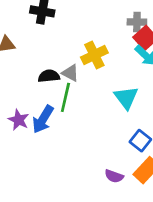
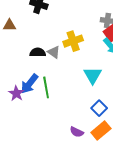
green line: (65, 97) -> (46, 87), moved, turned -30
purple star: (19, 120) -> (16, 93), moved

